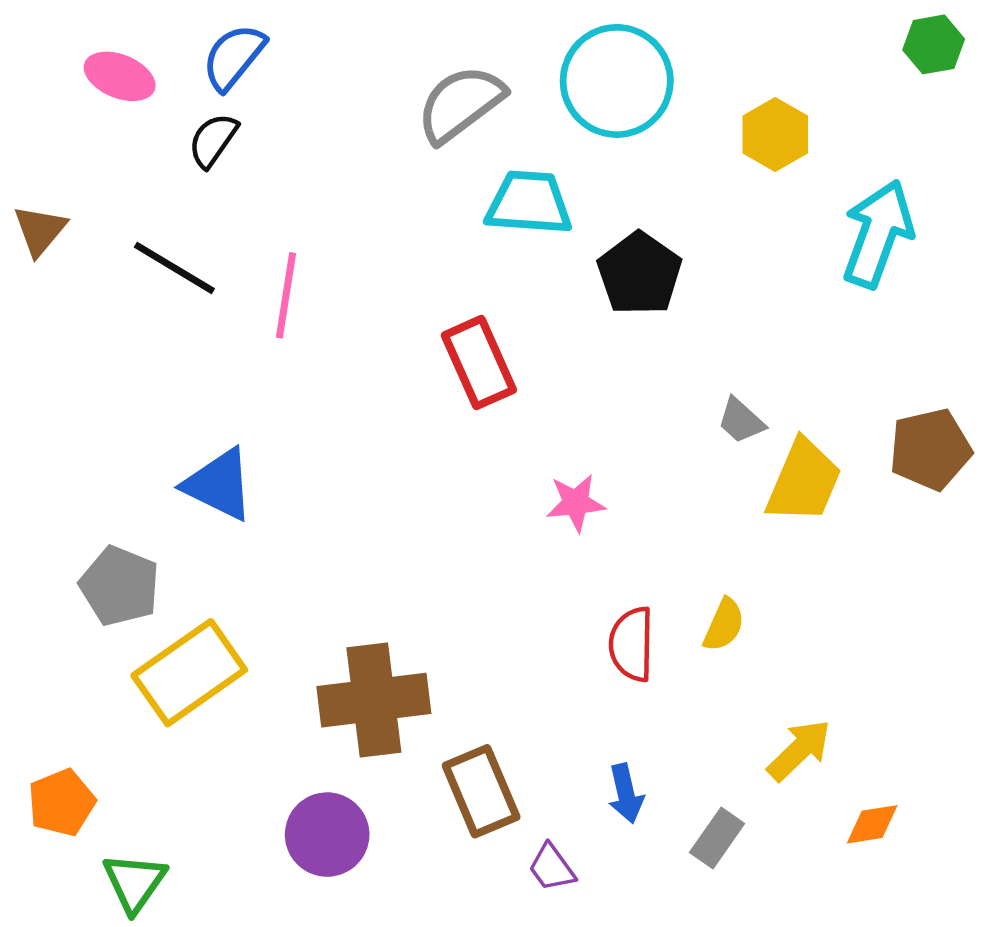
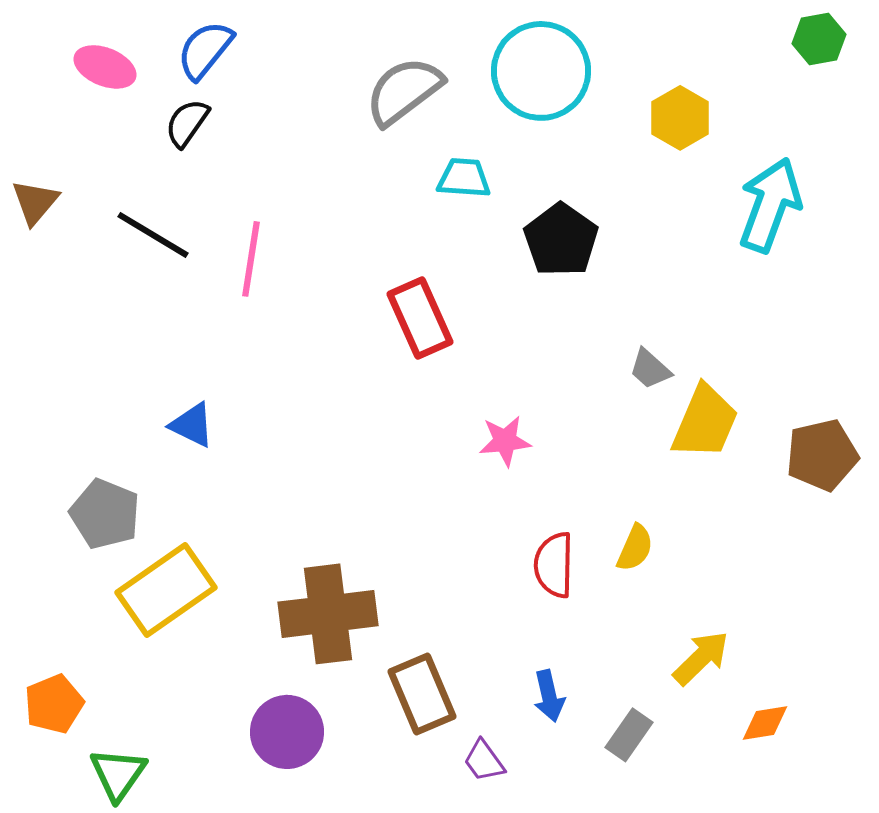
cyan trapezoid: (529, 203) -> (464, 178), size x0.7
brown pentagon: (930, 449) -> (822, 455), moved
blue triangle: (219, 485) -> (192, 425), size x0.7

